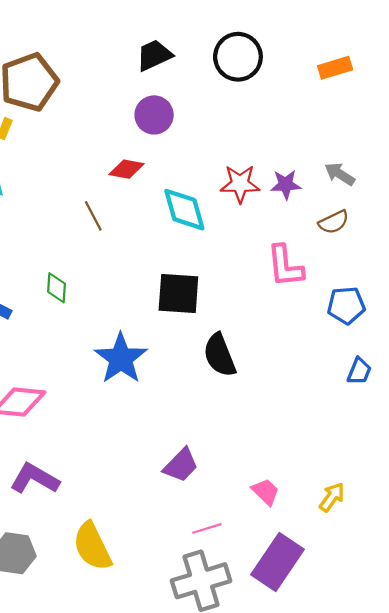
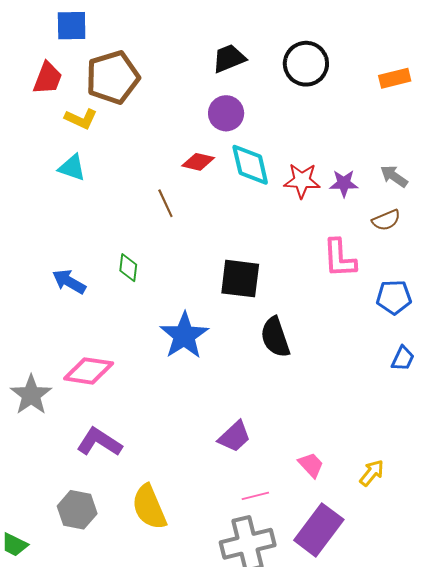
cyan diamond: (184, 210) -> (250, 165), moved

